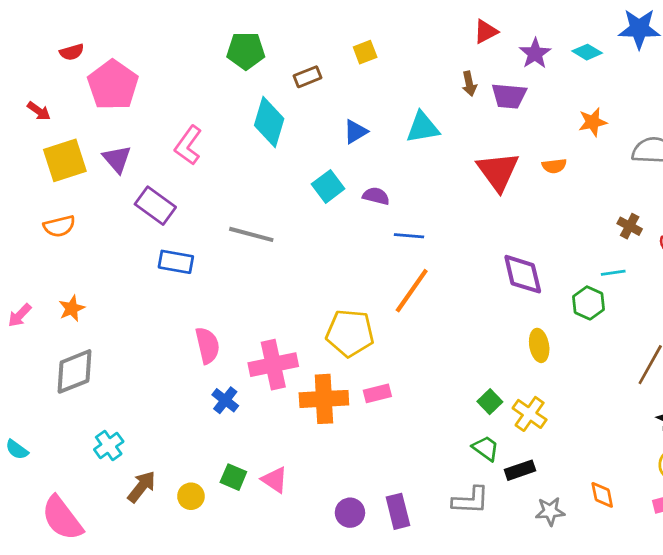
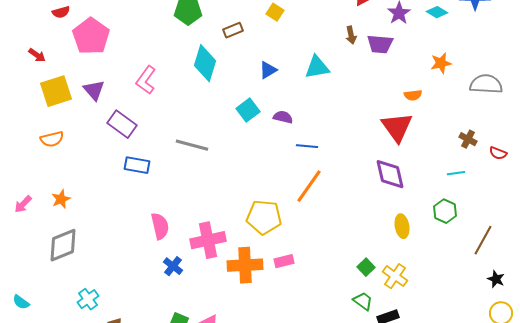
yellow square: (365, 52) -> (275, 12), turned -36
red triangle: (498, 171) -> (397, 127), moved
green hexagon: (588, 303) -> (445, 211), moved

